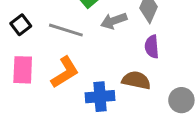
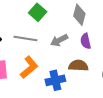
gray arrow: (114, 21) -> (59, 40), moved

